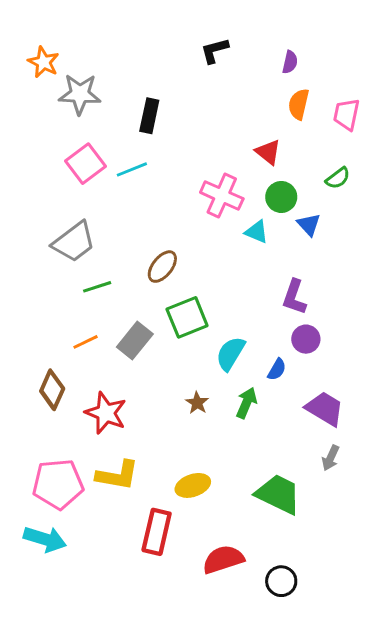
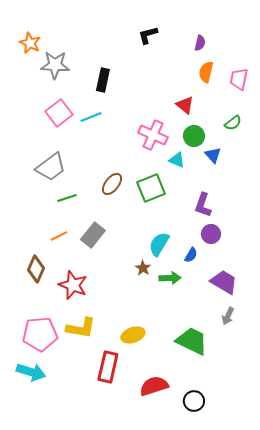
green square: (187, 317) -> (151, 188), moved
brown star: (197, 403) -> (143, 268), moved
green arrow: (246, 403) -> (170, 278), turned 65

